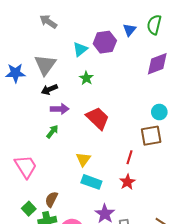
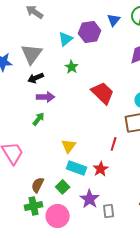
red trapezoid: (98, 118) -> (103, 93), moved
red star: (127, 182) -> (101, 169), moved
green square: (29, 209) -> (63, 187), moved

